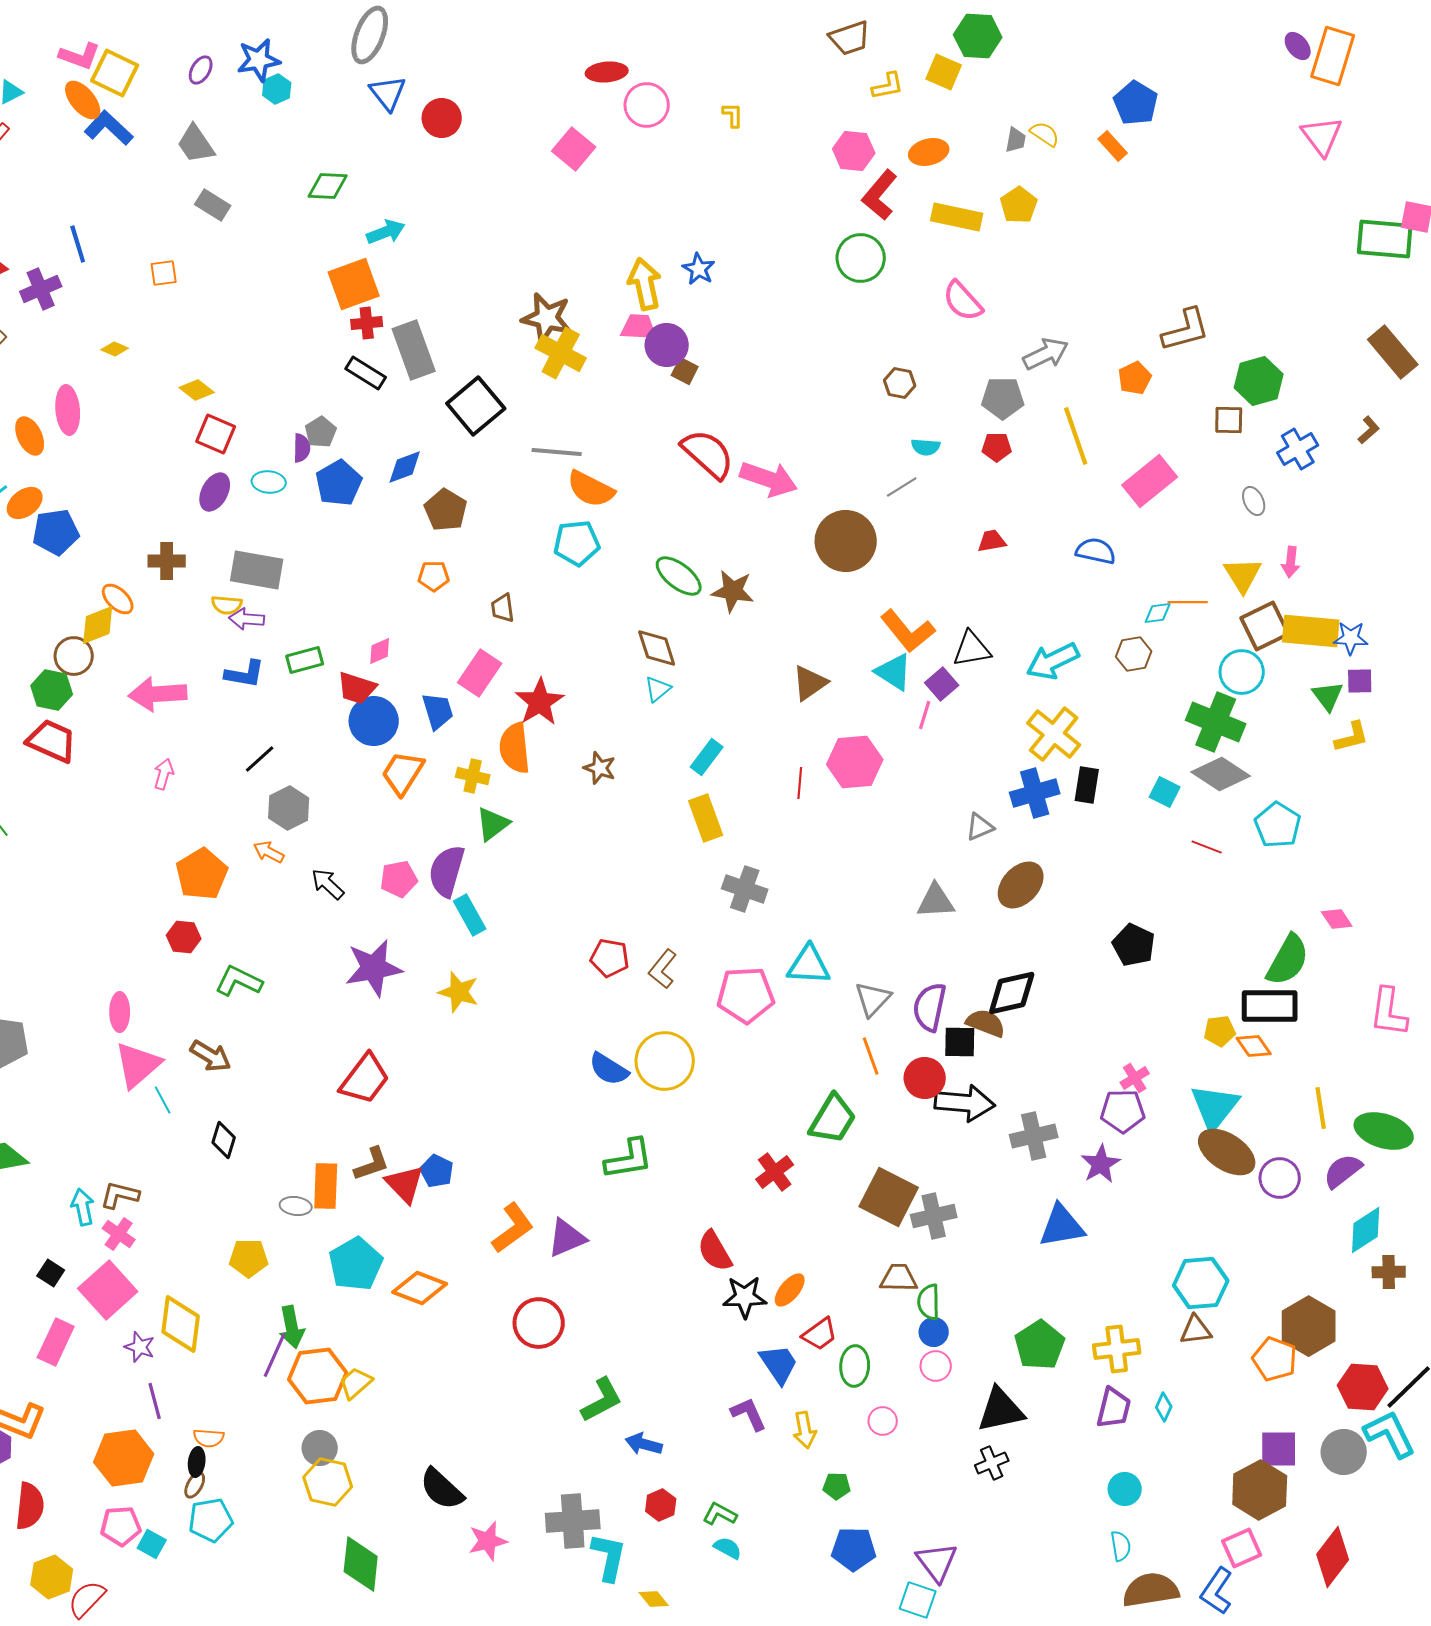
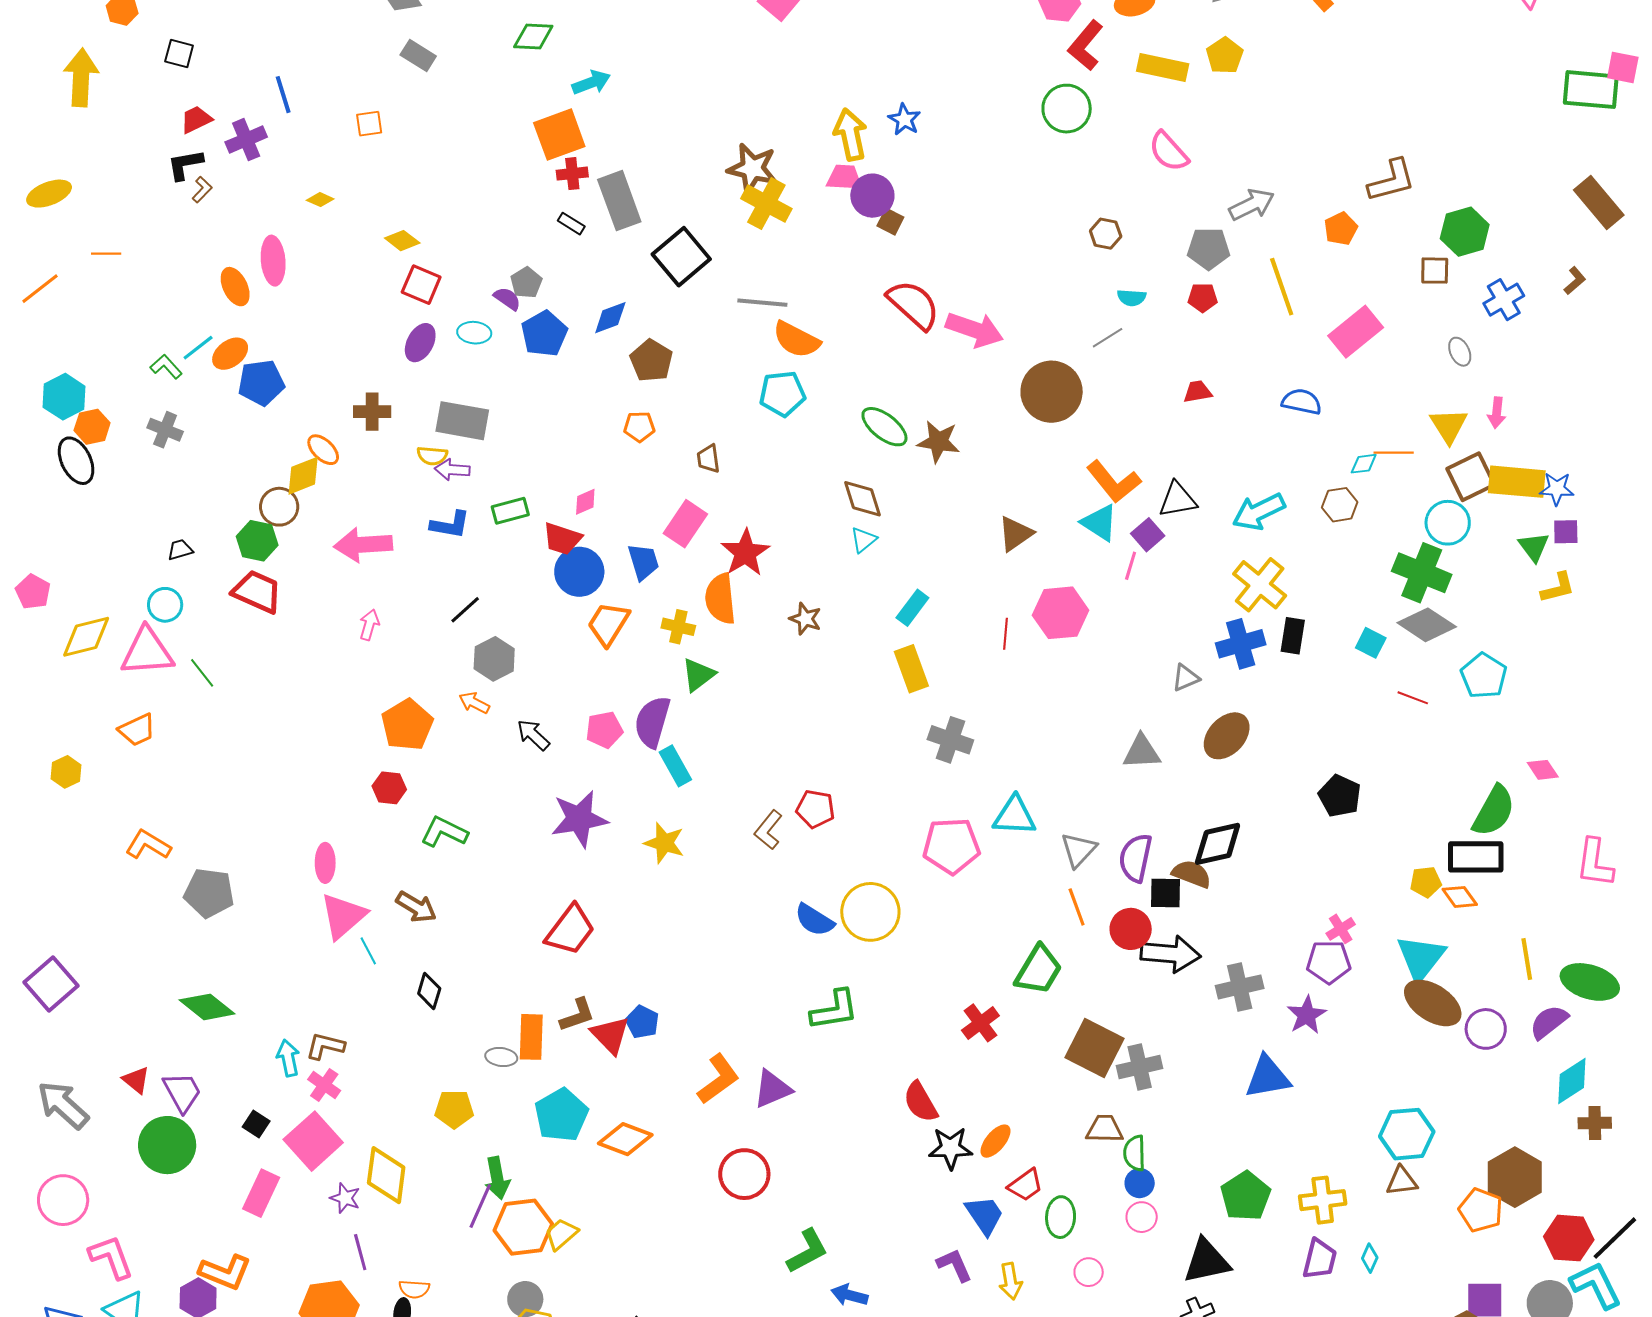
black rectangle: (366, 373) -> (571, 224), size x0.7
purple semicircle: (302, 448) -> (507, 299), turned -56
brown L-shape: (663, 969) -> (768, 830), moved

